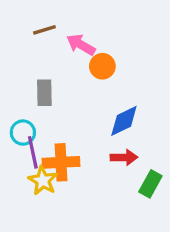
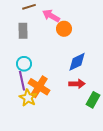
gray rectangle: (44, 93) -> (23, 31), moved
cyan circle: (23, 133) -> (24, 64), moved
orange cross: (61, 162) -> (39, 87), turned 35

